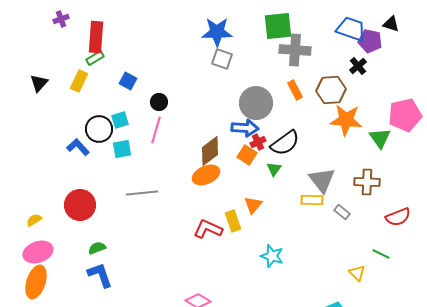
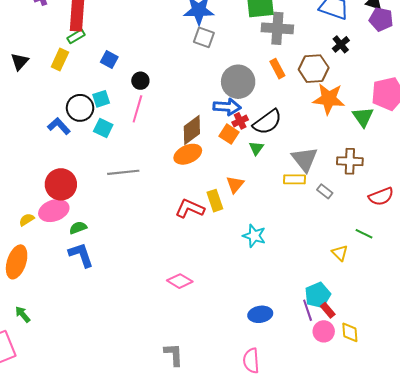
purple pentagon: (370, 41) -> (381, 19), moved
cyan square: (122, 149) -> (103, 128), turned 36
yellow semicircle: (34, 220) -> (27, 220), moved
pink ellipse: (38, 252) -> (54, 211), moved

